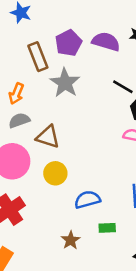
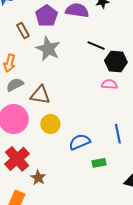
brown rectangle: (38, 57) -> (23, 30), size x0.7
brown star: (71, 240) -> (38, 178), moved

